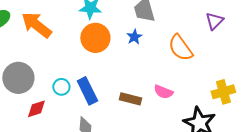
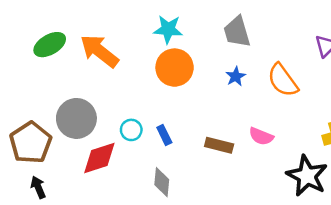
blue star: (134, 37) -> (236, 76), moved
blue rectangle: (87, 91) -> (164, 135), size x0.6
red diamond: (36, 109) -> (99, 158), size x1.4

